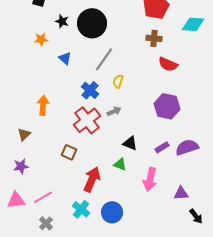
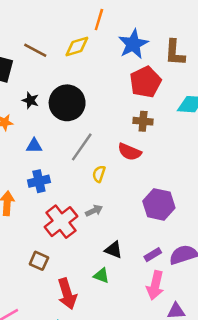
blue triangle: (65, 58) -> (34, 146), turned -40
red semicircle: (168, 64) -> (130, 152), moved
blue cross: (90, 90) -> (39, 181), moved, turned 36
red arrow: (92, 179) -> (67, 294), turned 140
pink arrow: (150, 179) -> (155, 285), moved

